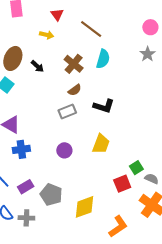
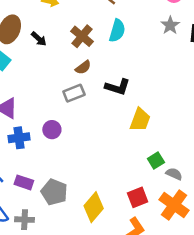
yellow trapezoid: (101, 144) -> (140, 120), moved
purple circle: (64, 150) -> (52, 130), moved
red square: (122, 184) -> (138, 197), moved
purple rectangle: (26, 187) -> (24, 182), turned 49
yellow diamond: (84, 207) -> (94, 207), turned -30

